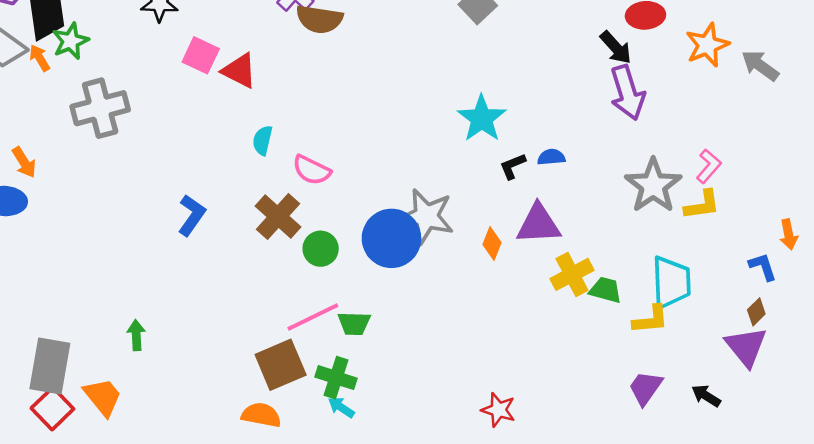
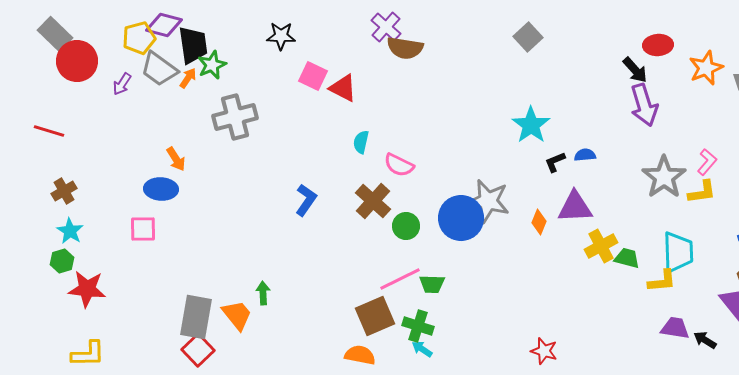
orange arrow: (40, 58) -> (188, 78), turned 65
purple trapezoid: (645, 388) -> (675, 328), moved, turned 64
orange trapezoid: (103, 397) -> (237, 315), moved

